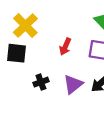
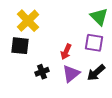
red arrow: (65, 47) -> (66, 52), moved

